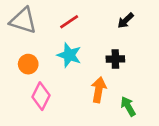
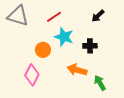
cyan star: (69, 55) -> (64, 37), moved
orange circle: (28, 64) -> (43, 50), moved
orange arrow: (99, 90) -> (77, 70), turned -84

